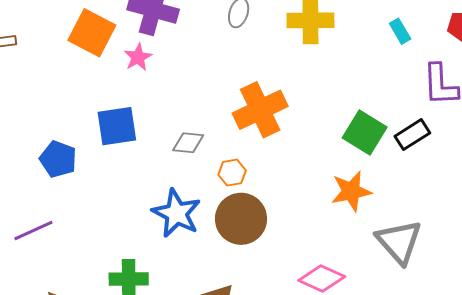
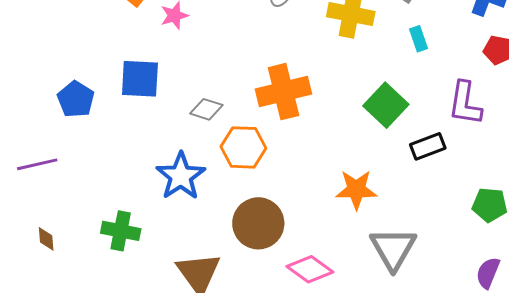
cyan rectangle: (400, 31) -> (419, 39), moved
green square: (365, 133) -> (386, 105), moved
orange hexagon: (232, 173) -> (243, 147), size x1.6
brown circle: (241, 219) -> (258, 223), moved

